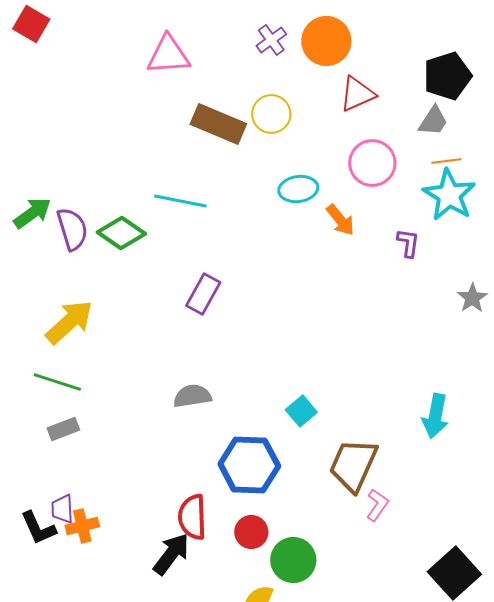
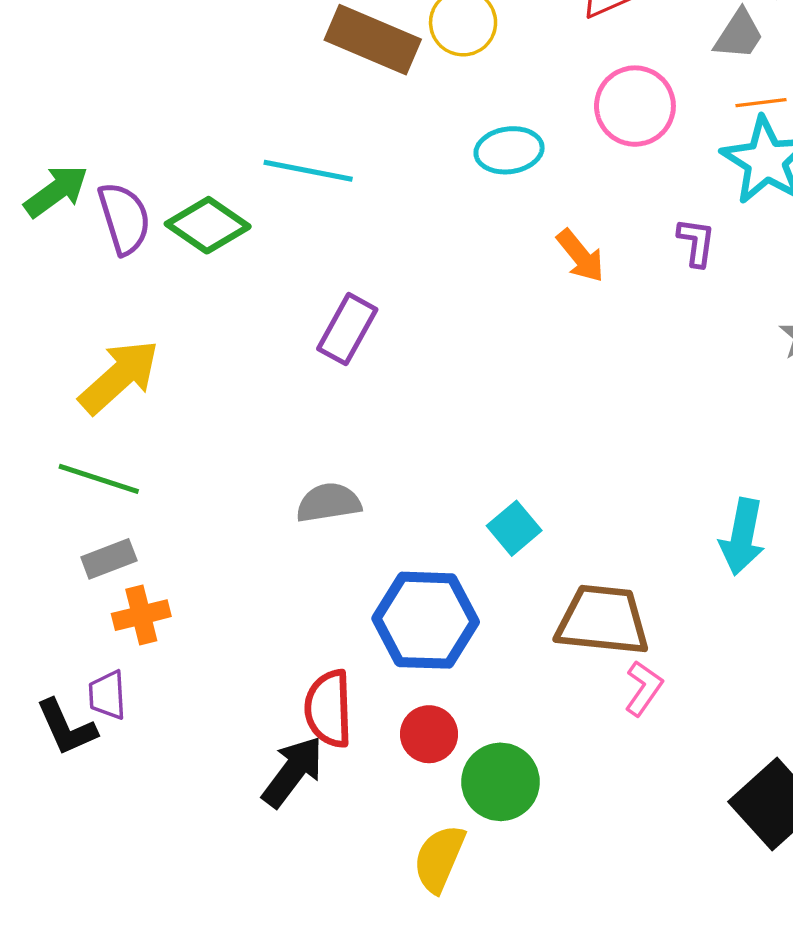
orange arrow: (340, 220) -> (581, 256), moved
brown trapezoid: (353, 465) -> (603, 620), turned 72
orange cross: (82, 526) -> (141, 615), moved

